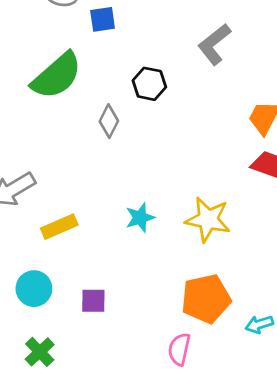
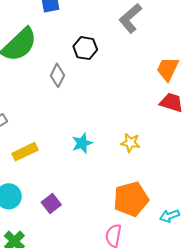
yellow star: (208, 219) -> (130, 143), size x0.6
purple square: (93, 301) -> (51, 203), turned -36

